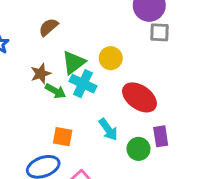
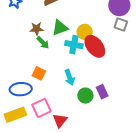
cyan cross: (83, 84) -> (74, 45), moved, turned -30
red ellipse: (139, 97) -> (95, 46), moved
purple rectangle: (161, 136) -> (102, 92), turned -32

